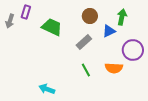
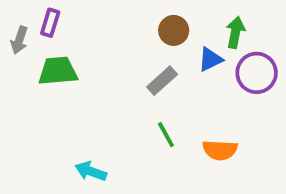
green trapezoid: (52, 27) -> (58, 71), moved, turned -30
purple circle: (133, 50) -> (257, 73), moved
orange semicircle: (114, 68) -> (220, 150), moved

